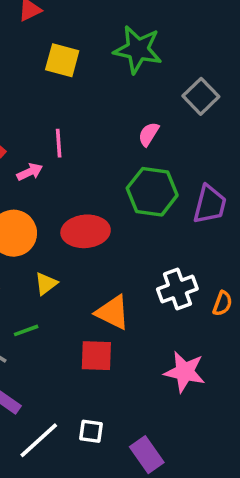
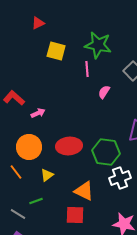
pink line: (59, 143) -> (87, 69), moved
green hexagon: (152, 192) -> (106, 152), moved

